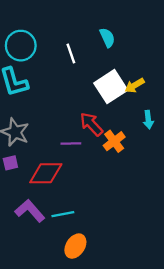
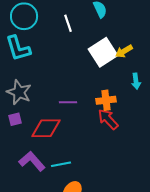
red arrow: (91, 124) -> (108, 119), moved
orange cross: (114, 141) -> (106, 100), turned 30

